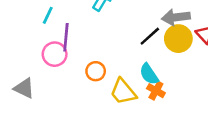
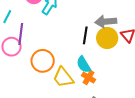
black line: (150, 36) -> (85, 35), turned -42
orange circle: (96, 71) -> (43, 61), size x1.5

